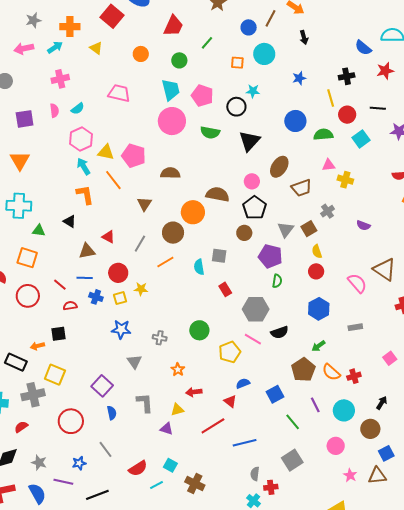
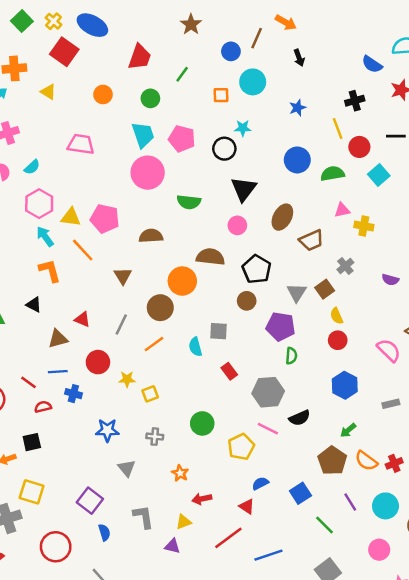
green semicircle: (210, 132) -> (189, 202), moved
pink circle: (252, 181) -> (237, 225), moved
yellow square: (120, 298) -> (150, 394), moved

